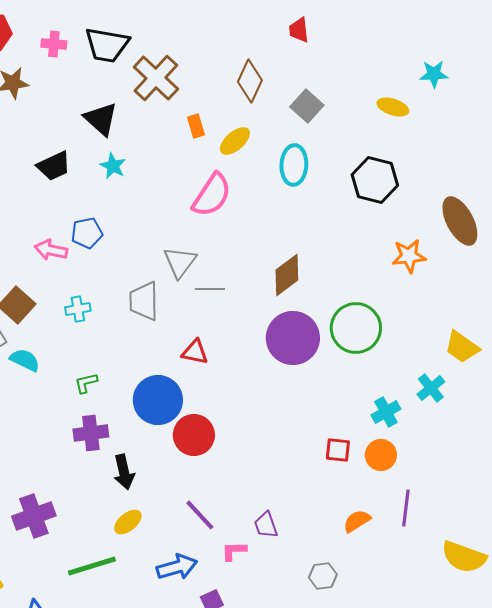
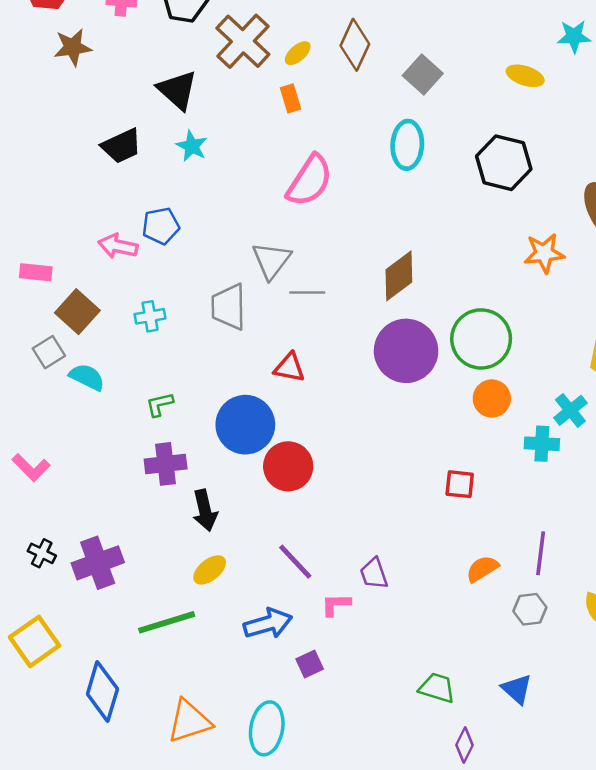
yellow ellipse: (235, 141) -> (298, 53), moved, size x0.7
cyan cross: (386, 412) -> (542, 444), moved, turned 32
orange circle: (381, 455) -> (492, 398), moved
gray hexagon: (323, 576) -> (530, 609), moved

